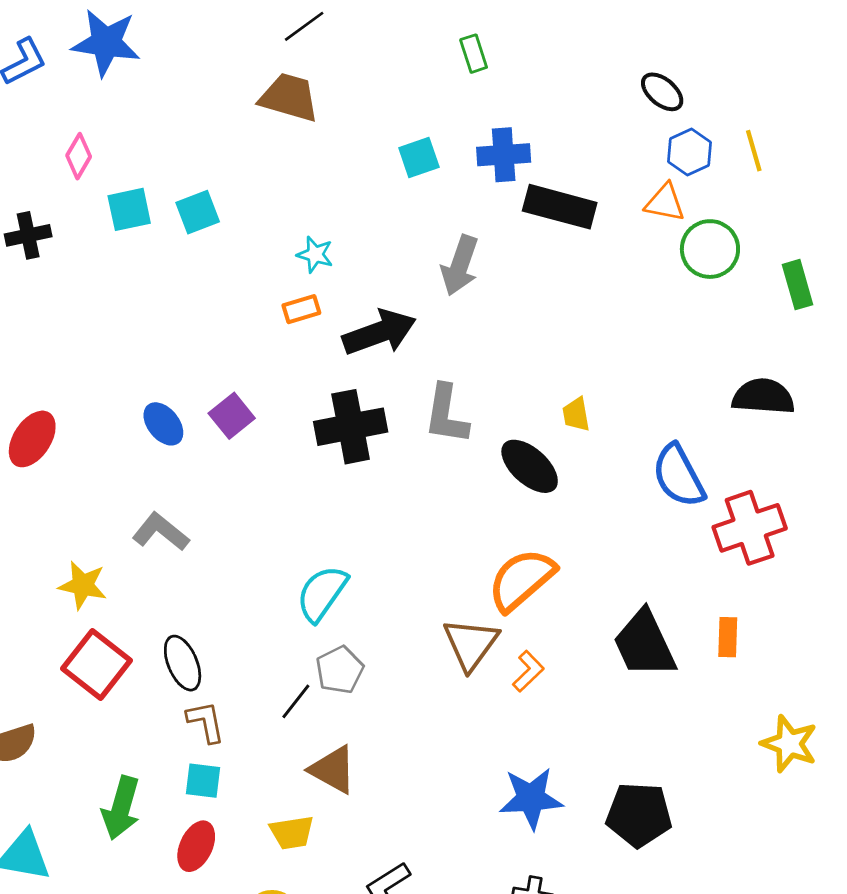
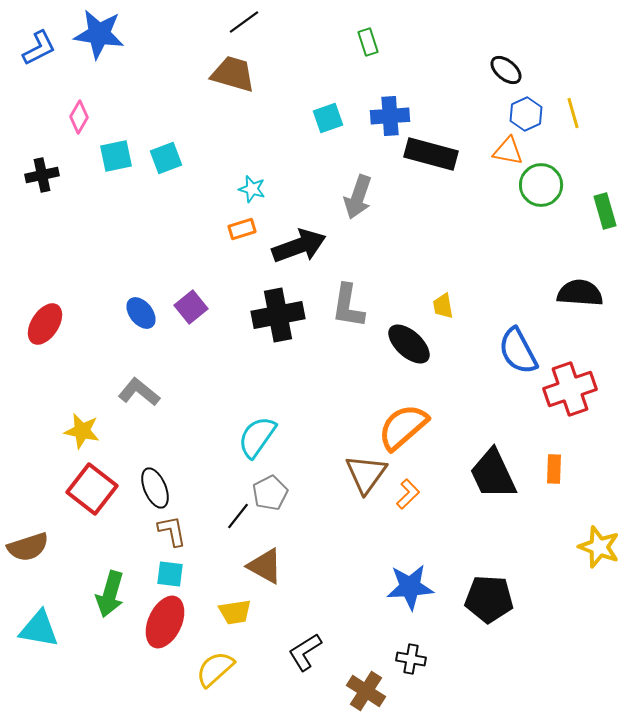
red ellipse: (196, 846) -> (165, 622), size x1.4

